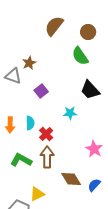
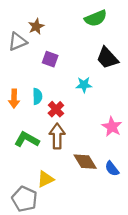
green semicircle: (80, 56) -> (96, 18), turned -78
gray triangle: (13, 76) -> (17, 42), turned -42
purple square: (41, 91) -> (50, 59), turned -32
blue semicircle: (94, 185) -> (112, 169), turned -80

